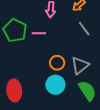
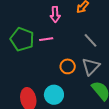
gray line: (84, 29) -> (90, 40), moved
cyan circle: (55, 85) -> (54, 95), moved

